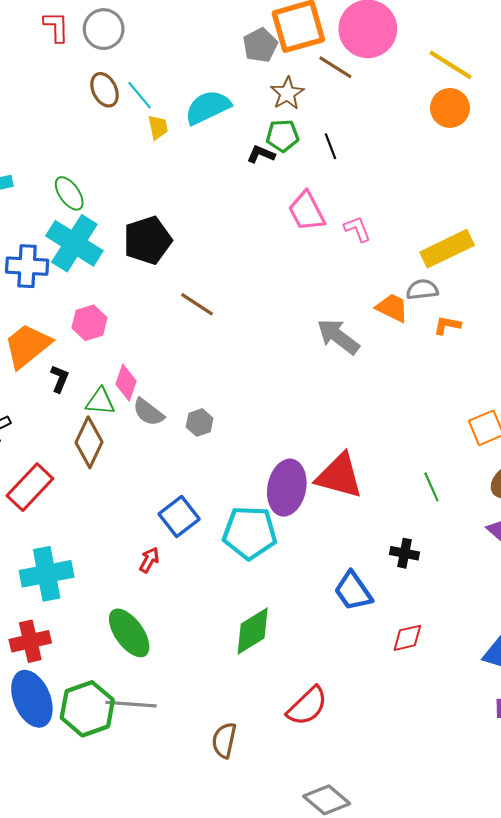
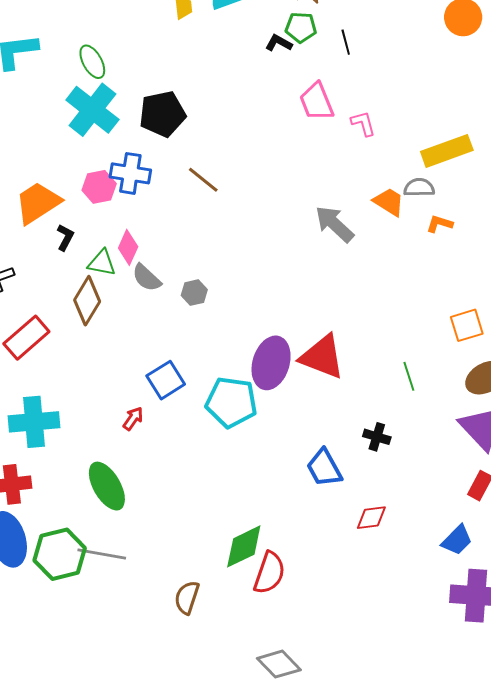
blue cross: (27, 266) -> (130, 173), moved
green diamond: (253, 631) -> (244, 546), moved
red semicircle: (307, 706) -> (269, 573), turned -33

